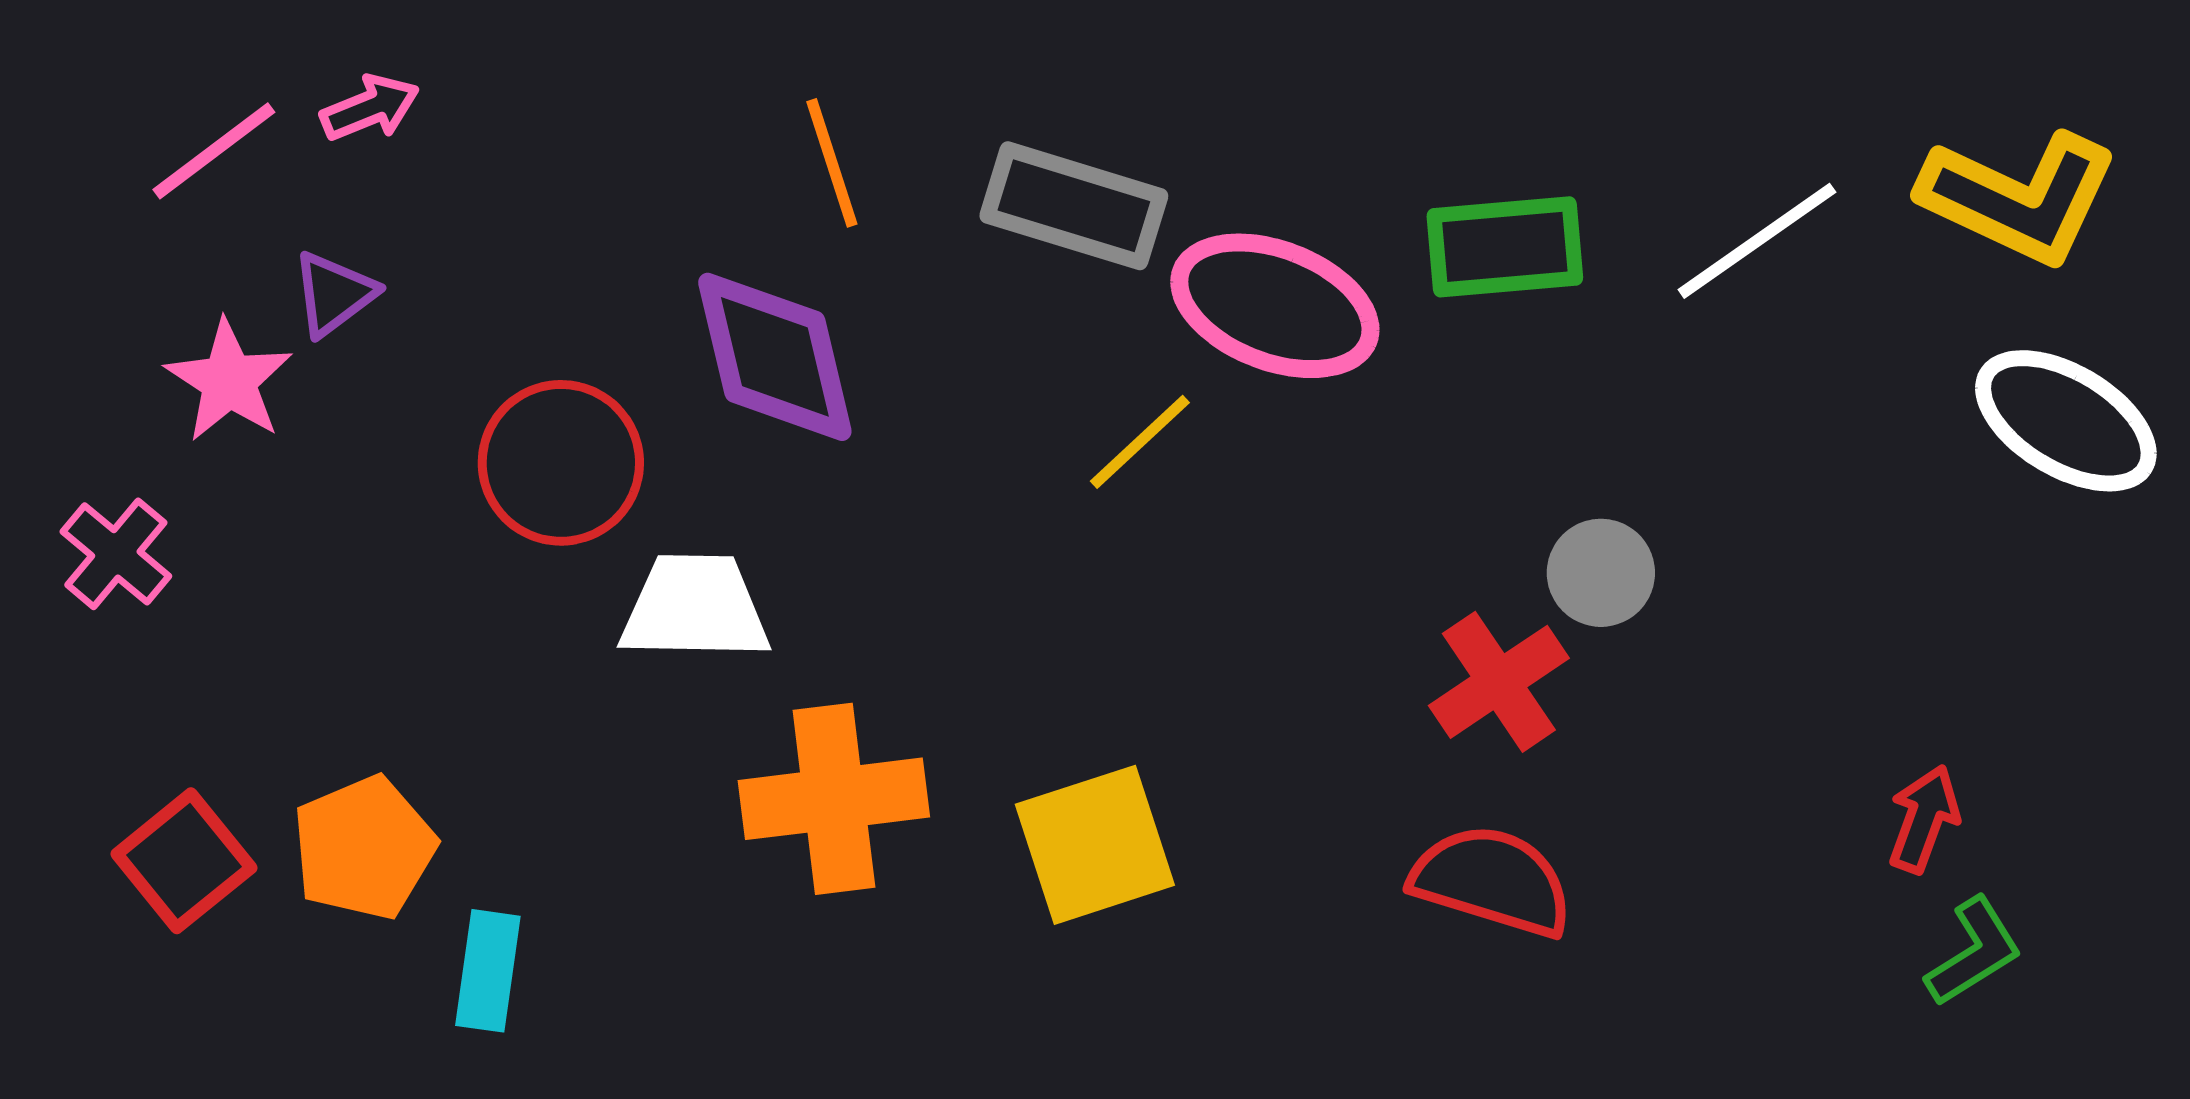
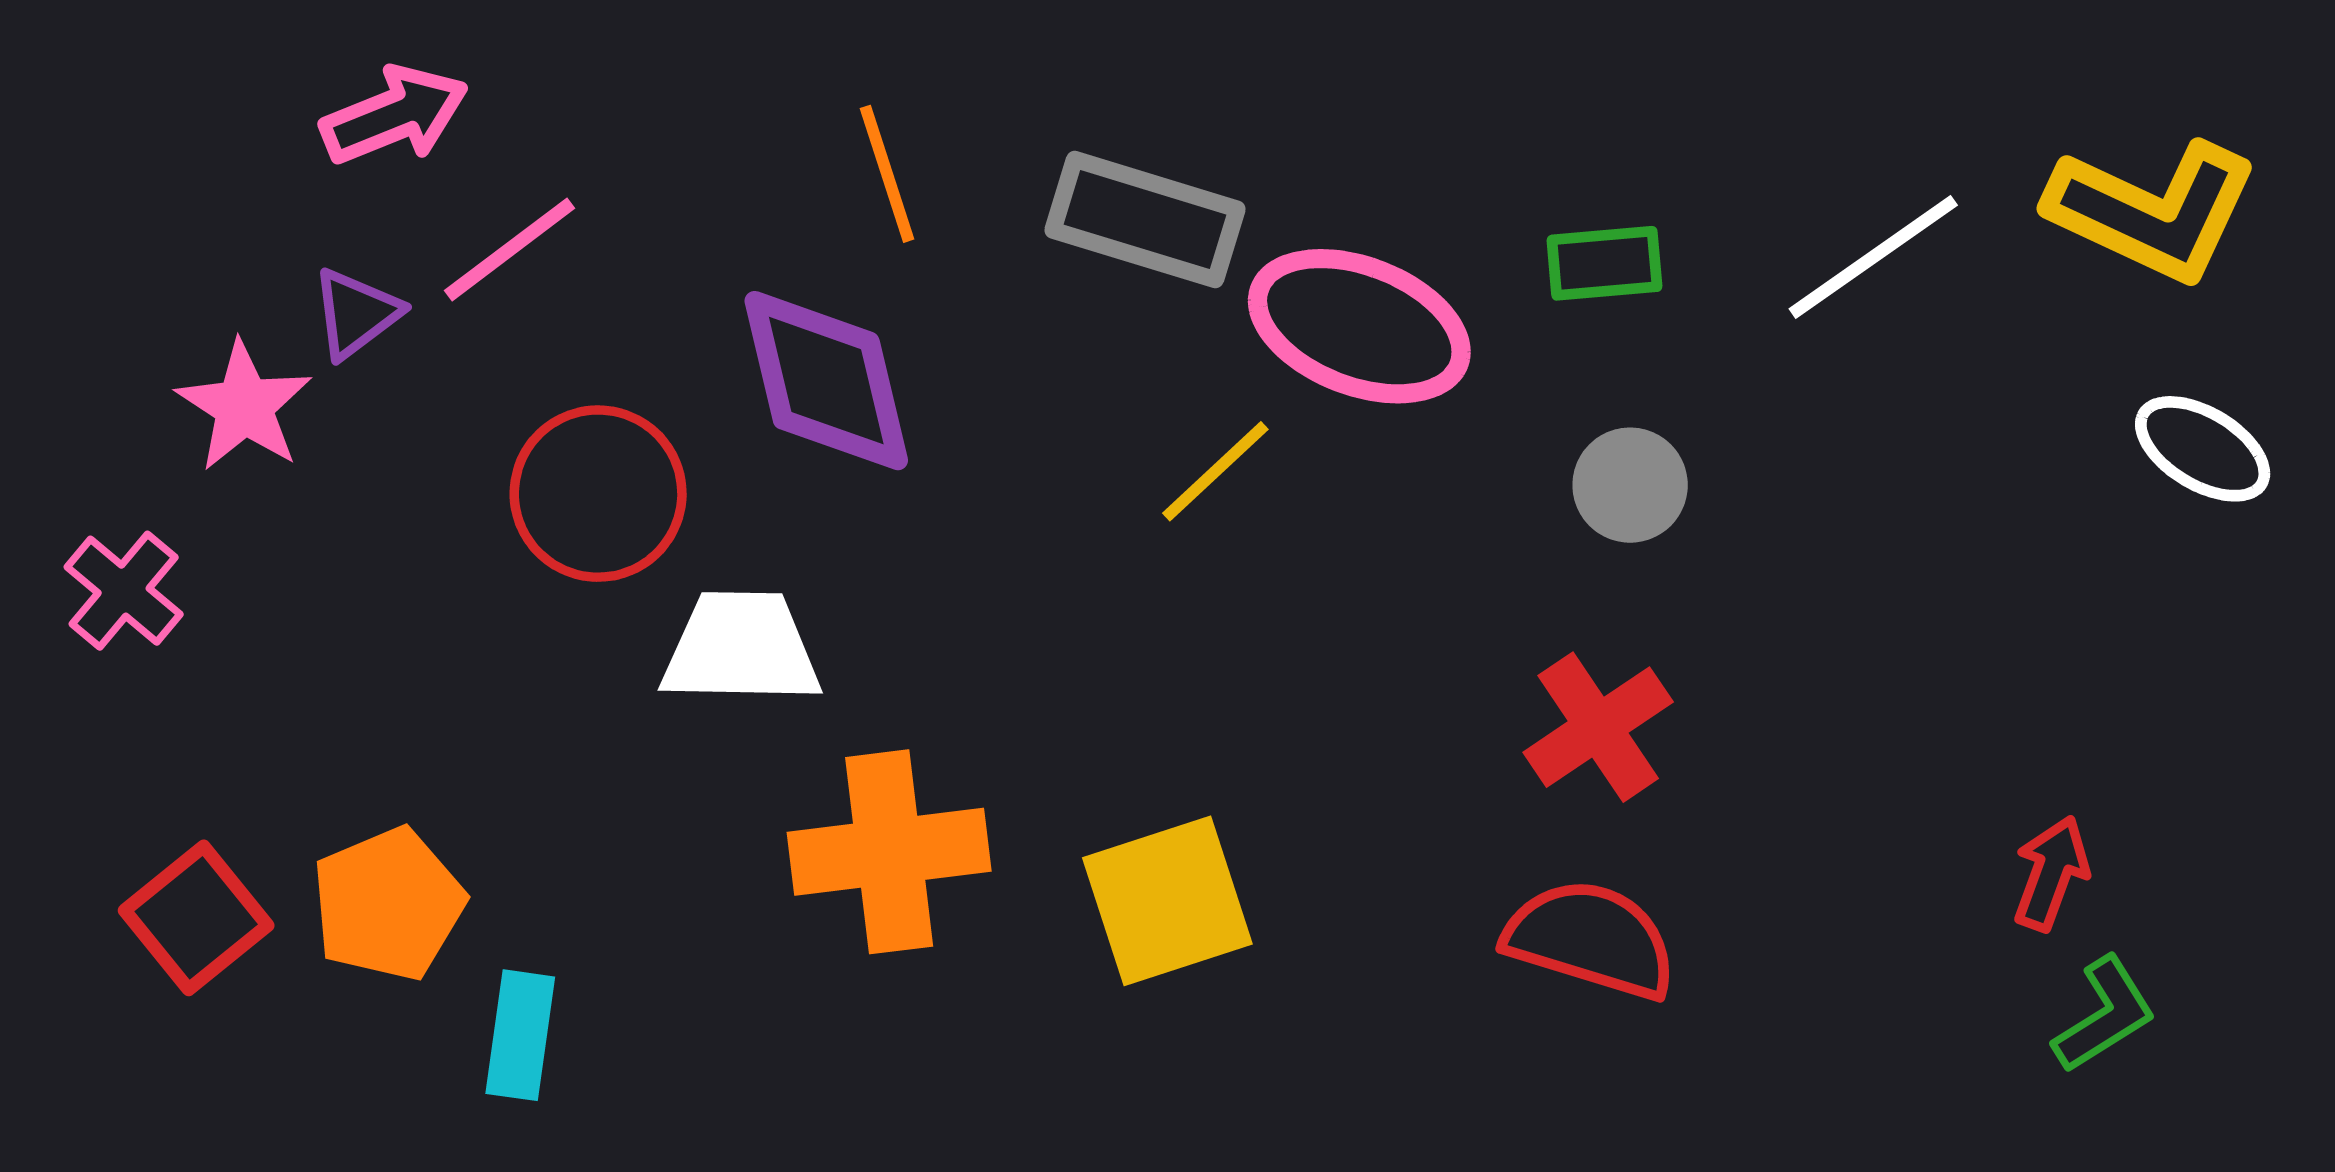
pink arrow: (370, 108) -> (394, 115), size x1.4
pink line: (214, 151) -> (510, 249), moved
green rectangle: (1505, 247) -> (1604, 263), size x0.7
white ellipse: (2066, 421) -> (2203, 449), size x0.7
gray circle: (1601, 573) -> (1630, 485), moved

